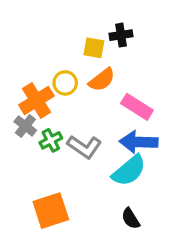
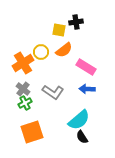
gray cross: (25, 126) -> (23, 89), moved
green cross: (51, 140) -> (25, 103), moved
blue arrow: (139, 142) -> (87, 89), size x0.7
cyan semicircle: (129, 171) -> (79, 120), moved

